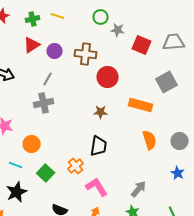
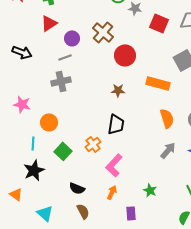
purple circle: (55, 51) -> (72, 38), moved
brown cross: (86, 54) -> (103, 32), turned 35
gray line: (48, 79) -> (65, 57), turned 40
cyan line: (16, 165) -> (33, 143), turned 72
pink L-shape: (97, 187) -> (114, 165), turned -105
gray arrow: (139, 189) -> (168, 150), moved

